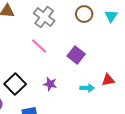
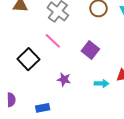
black square: (15, 84) -> (28, 59), moved

